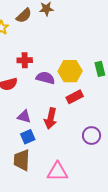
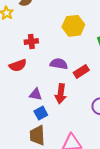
yellow hexagon: (70, 71) -> (73, 26), moved
purple semicircle: (45, 78) -> (59, 64), moved

